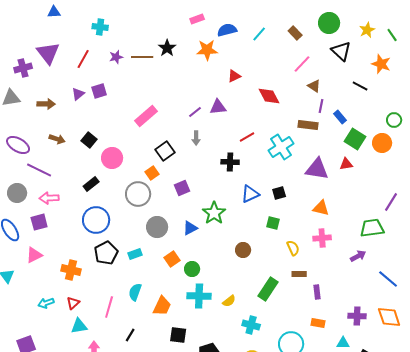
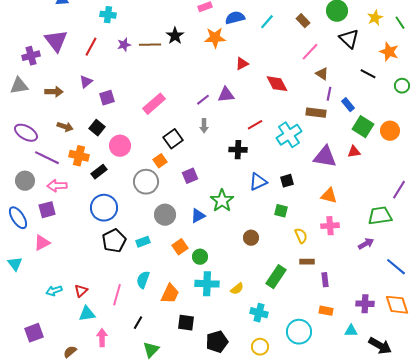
purple square: (99, 91) -> (107, 98), moved
green circle: (394, 120) -> (402, 86), moved
orange cross: (71, 270) -> (79, 156), moved

